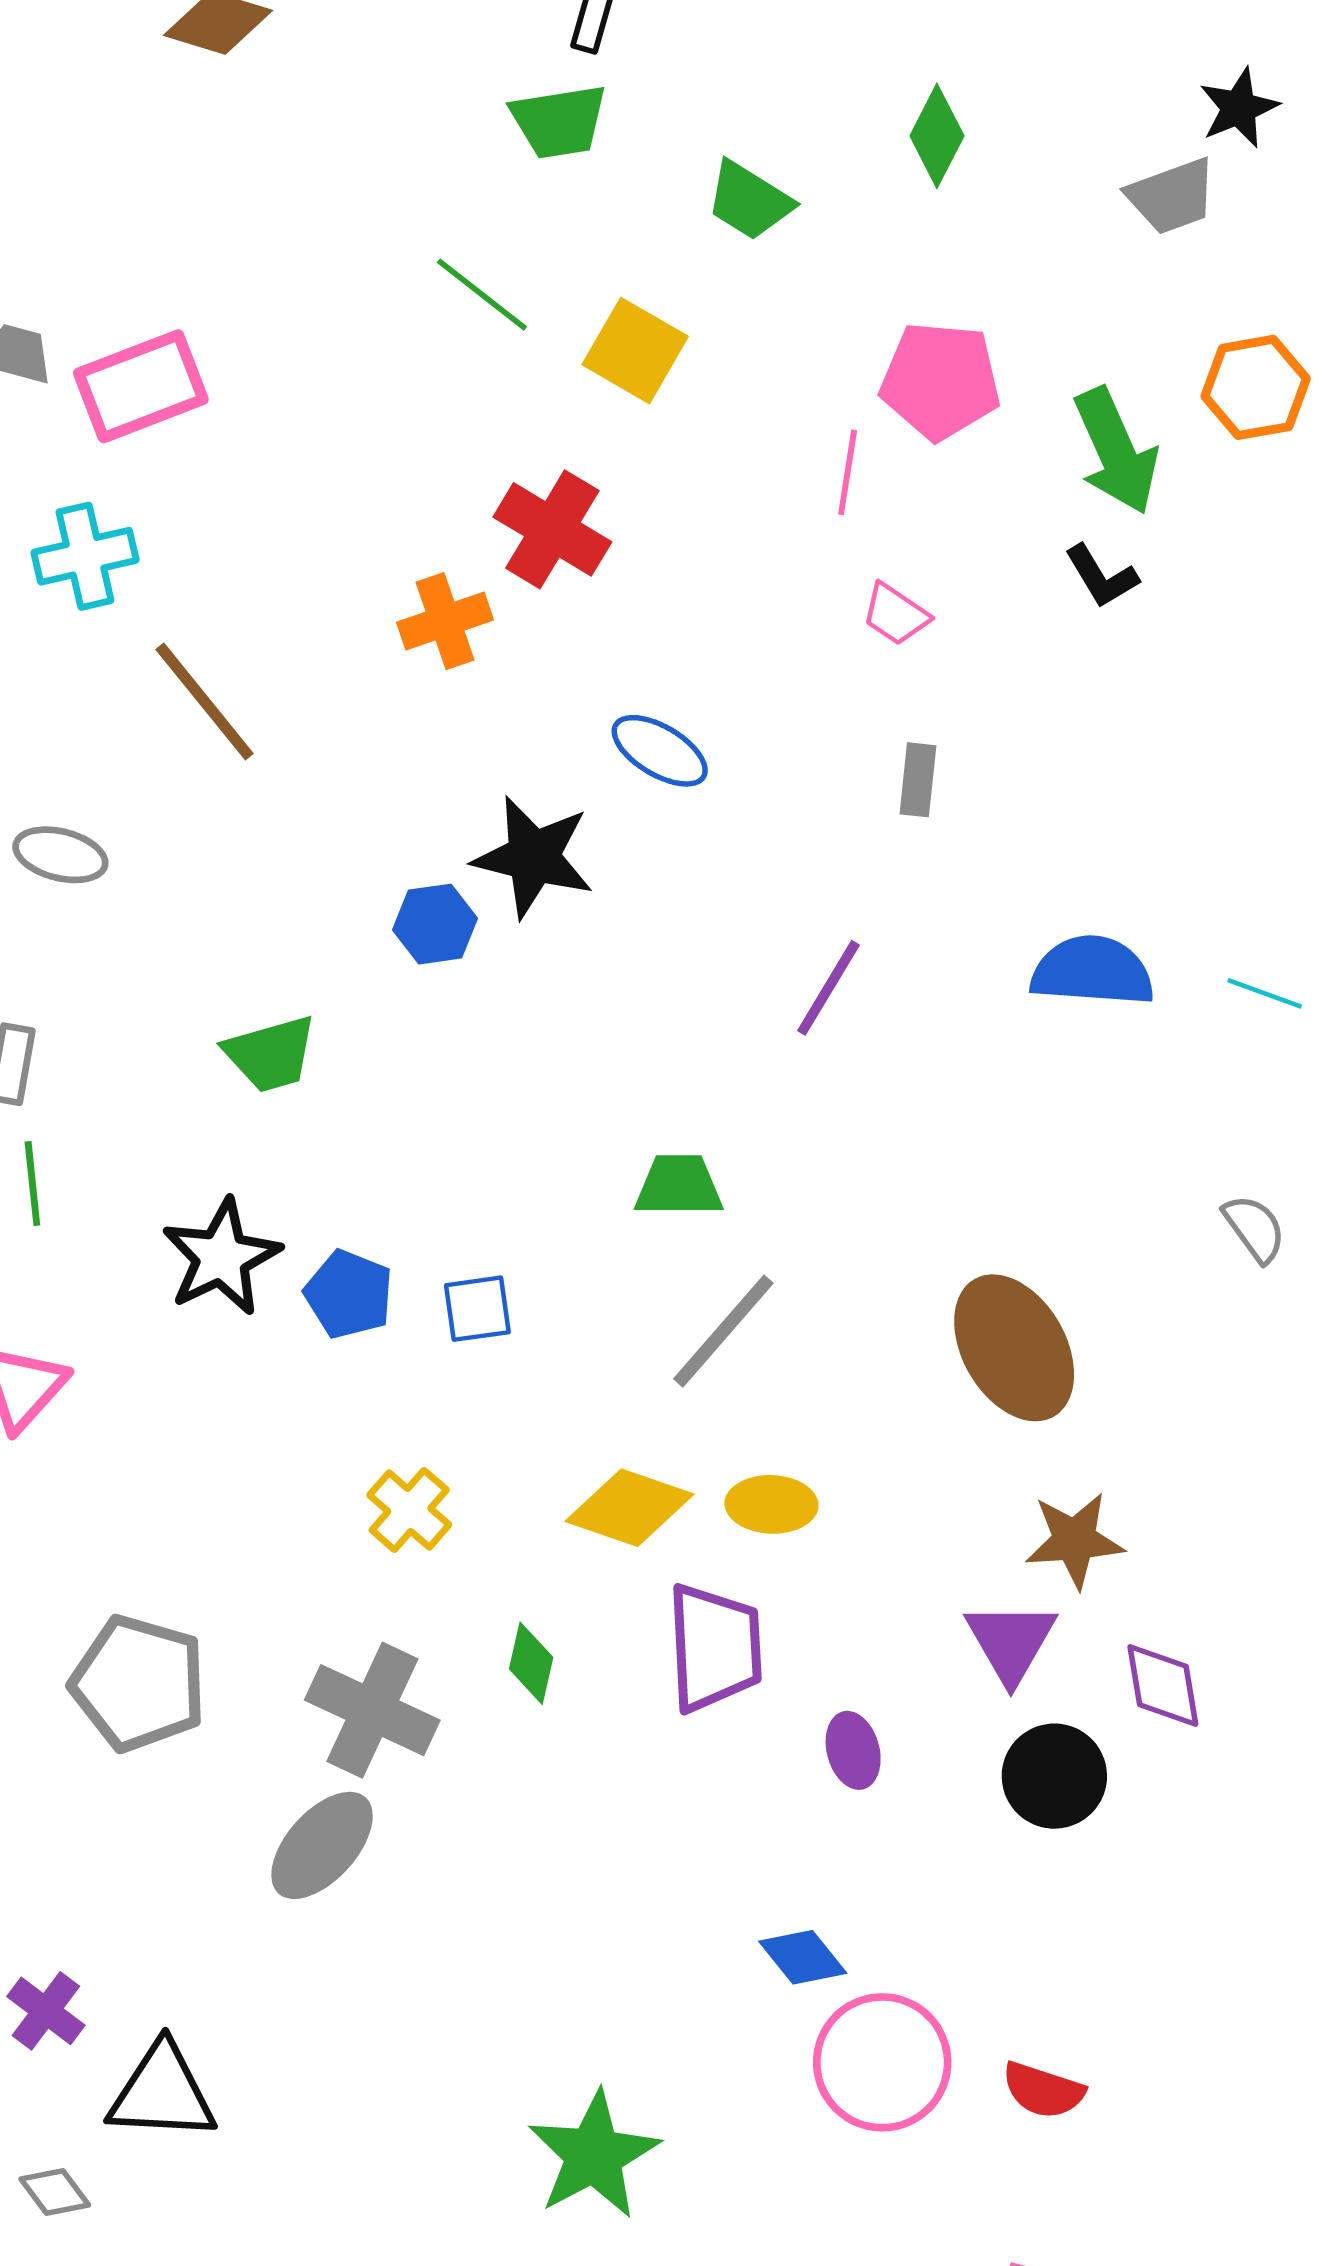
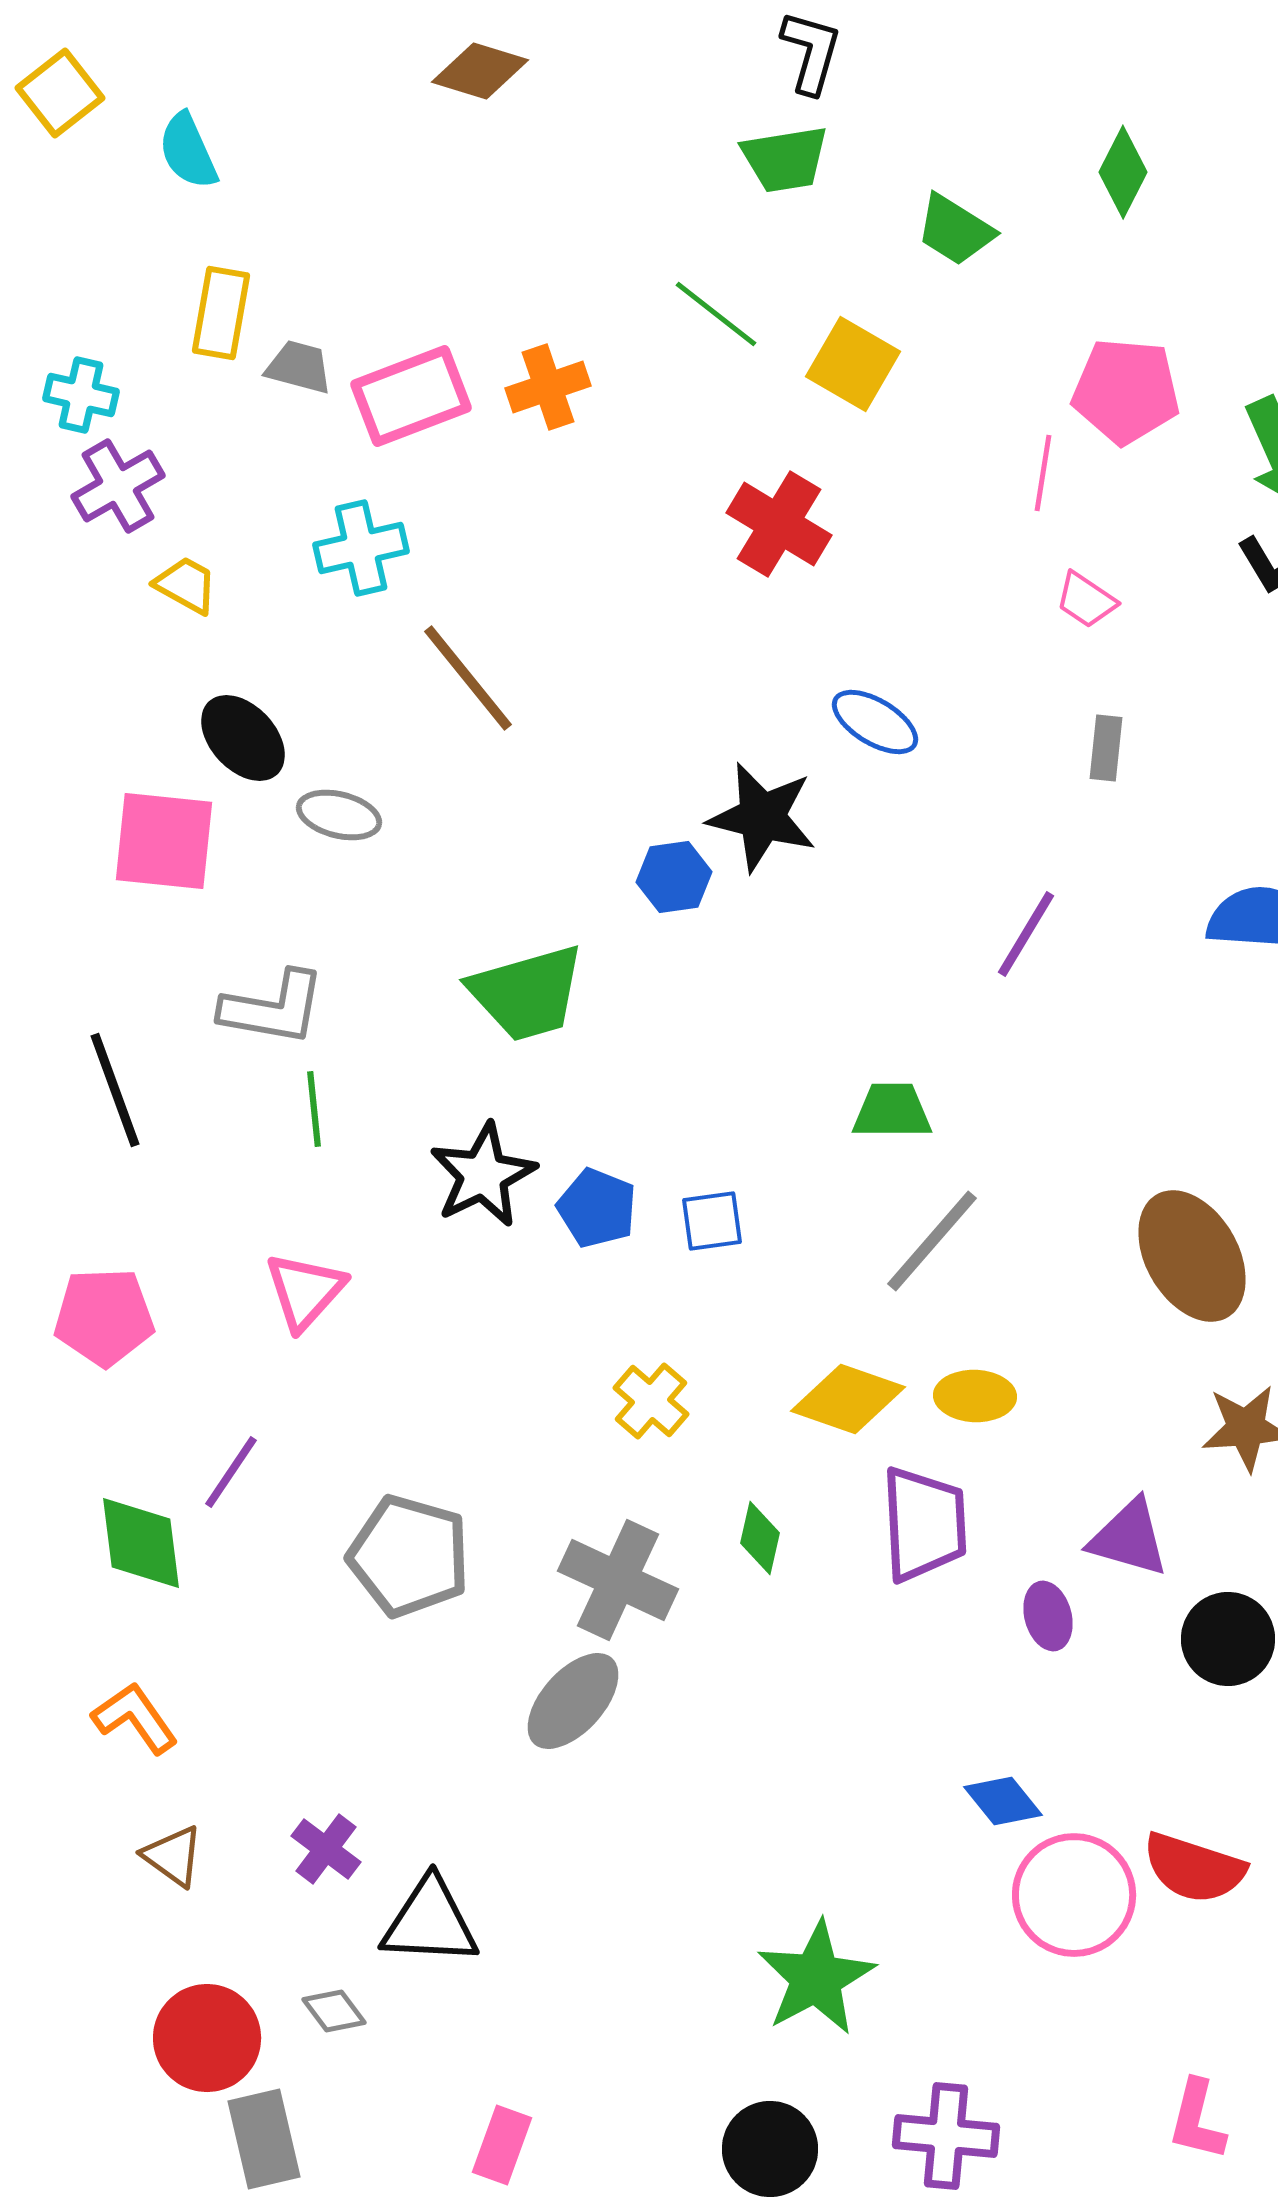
orange cross: (445, 621) -> (548, 387), moved
green trapezoid: (271, 1054) -> (527, 993), size x1.4
purple triangle: (1011, 1642) -> (1129, 1538), moved, turned -44
red semicircle: (1043, 2090) -> (1194, 1868), moved, size x1.4

